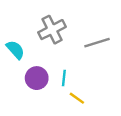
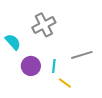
gray line: (97, 43) -> (82, 55), moved

